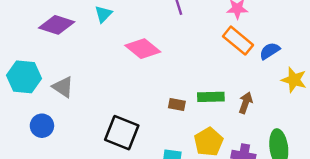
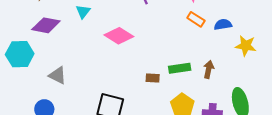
orange rectangle: (238, 41) -> (196, 19), size x0.7
blue semicircle: (270, 51) -> (223, 25), turned 30
cyan hexagon: (24, 77) -> (20, 54), moved

